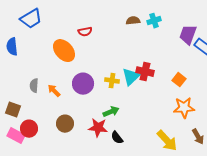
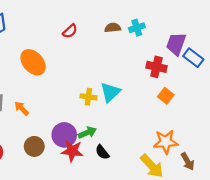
red semicircle: (85, 32) -> (70, 31), moved, turned -32
red cross: (145, 72) -> (156, 67), moved
purple circle: (83, 84) -> (64, 135), moved
orange star: (184, 108) -> (166, 142), moved
black semicircle: (117, 138) -> (102, 152), moved

